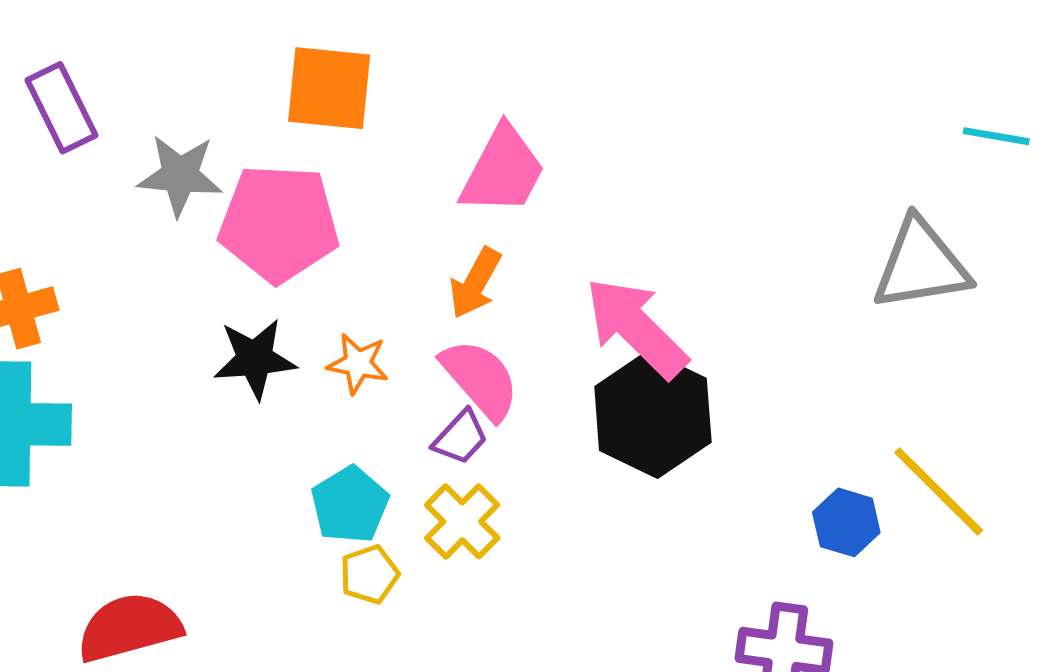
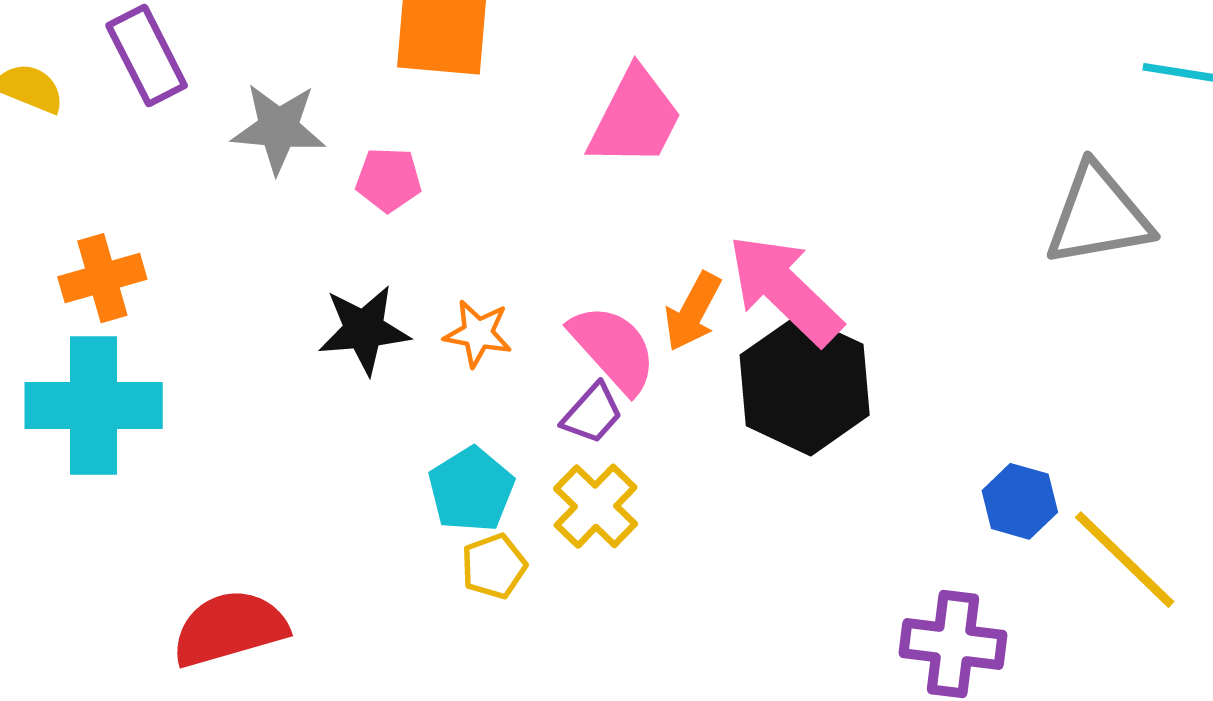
pink pentagon: (279, 223) -> (389, 180), size x0.5
orange arrow: (475, 283) -> (693, 312), moved
yellow line: (939, 491) -> (1125, 560), moved

